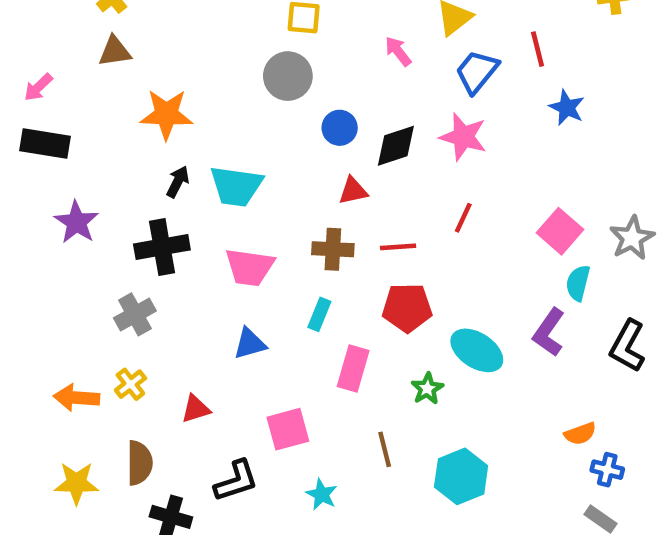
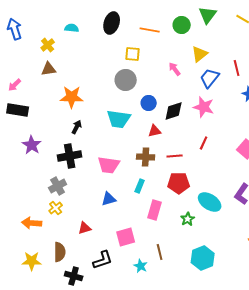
cyan trapezoid: (236, 186) -> (119, 119), moved
yellow cross: (130, 384) -> (56, 208), moved
brown line: (385, 449) -> (160, 252), moved

